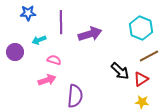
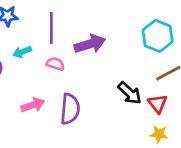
pink semicircle: (54, 60) -> (55, 64), moved
red triangle: (141, 79) -> (158, 104), turned -35
purple semicircle: (75, 96) -> (70, 109), moved

